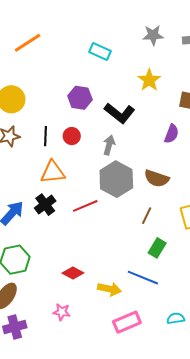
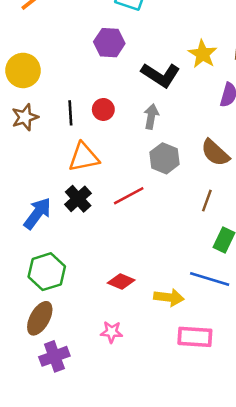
yellow star: (149, 80) -> (203, 54), moved
purple hexagon: (80, 98) -> (109, 43), moved
brown semicircle: (157, 178) -> (215, 153), turned 30
gray hexagon: (116, 179) -> (165, 158), size x0.7
pink rectangle: (127, 322) -> (195, 337), turned 32

